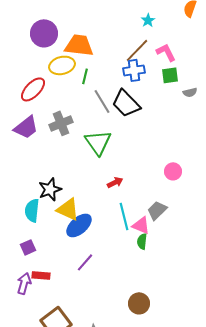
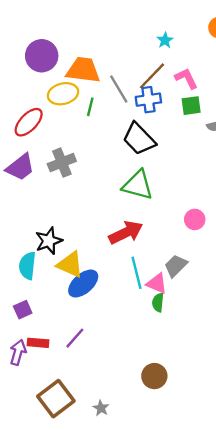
gray line: (102, 101) -> (119, 89), moved
green triangle: (98, 142) -> (138, 185), moved, turned -40
red arrow: (115, 182) -> (126, 232), size x1.8
purple line: (85, 262) -> (75, 338), moved

